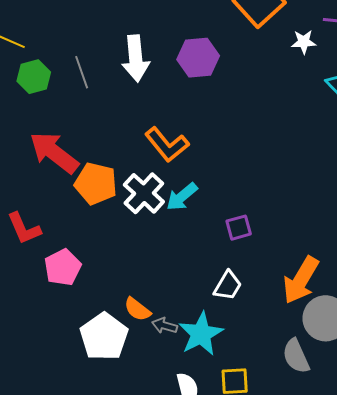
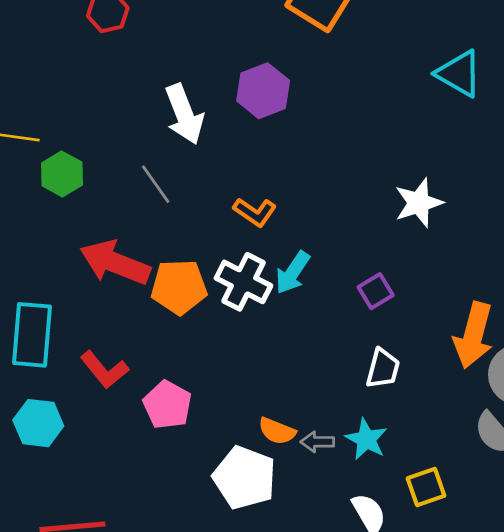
white star: (304, 42) -> (419, 203), moved, size x1.5
gray line: (82, 72) -> (156, 184), moved
orange L-shape: (167, 145) -> (255, 212), size x0.7
cyan star: (201, 334) -> (366, 439), size x0.7

